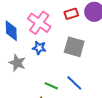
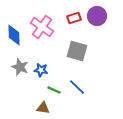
blue star: (39, 48) -> (41, 70), moved

